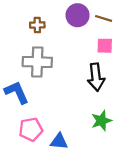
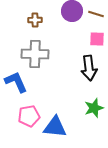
blue triangle: (59, 141) -> (55, 127), size x1.4

